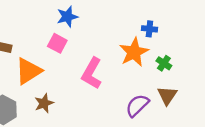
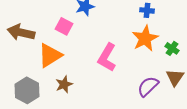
blue cross: (149, 29) -> (147, 10), moved
pink square: (57, 43) -> (64, 26), moved

